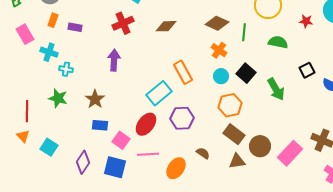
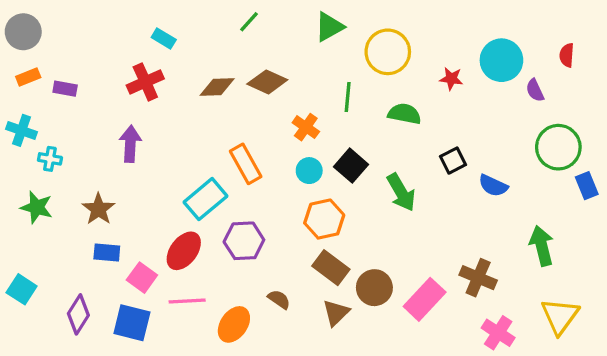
orange rectangle: (53, 20) -> (28, 77), turned 48
brown diamond: (217, 23) -> (267, 82), moved
brown triangle: (237, 161) -> (336, 313), turned -36

